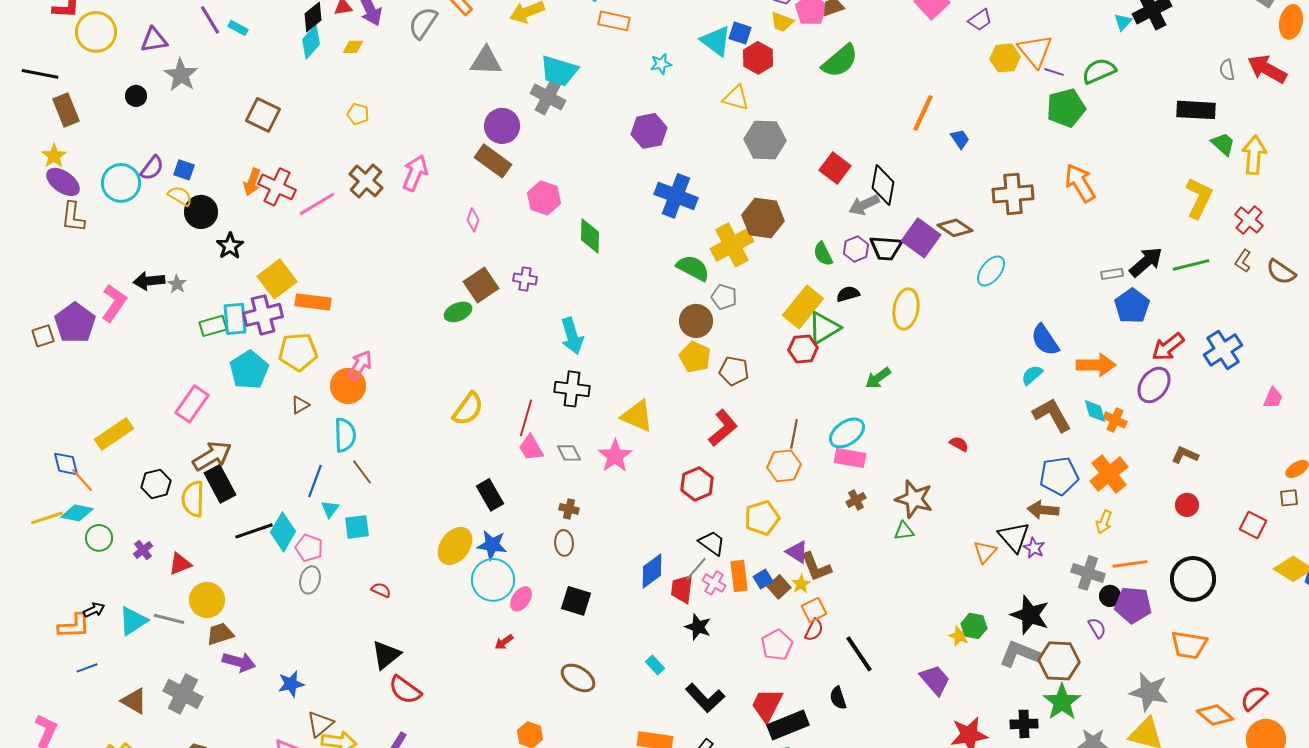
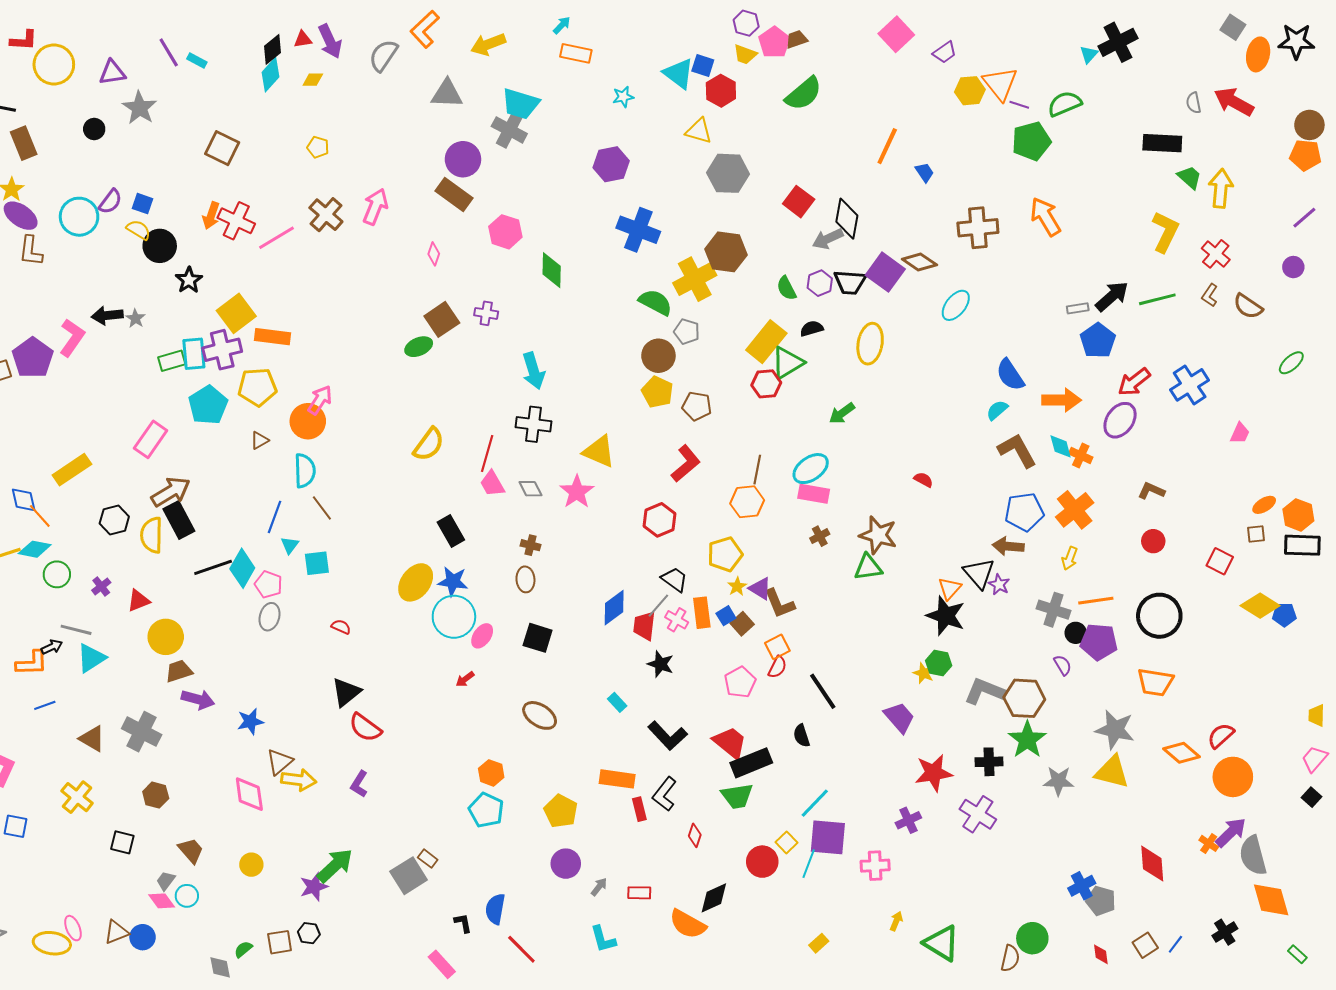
green triangle: (904, 531) -> (868, 567), size x1.4
yellow star: (801, 584) -> (737, 586), moved
black star: (1030, 615) -> (946, 616), moved
gray line: (169, 619) -> (76, 630), moved
red trapezoid: (767, 705) -> (730, 743), turned 102

